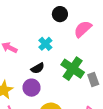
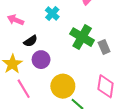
black semicircle: (38, 68) -> (31, 41), moved

